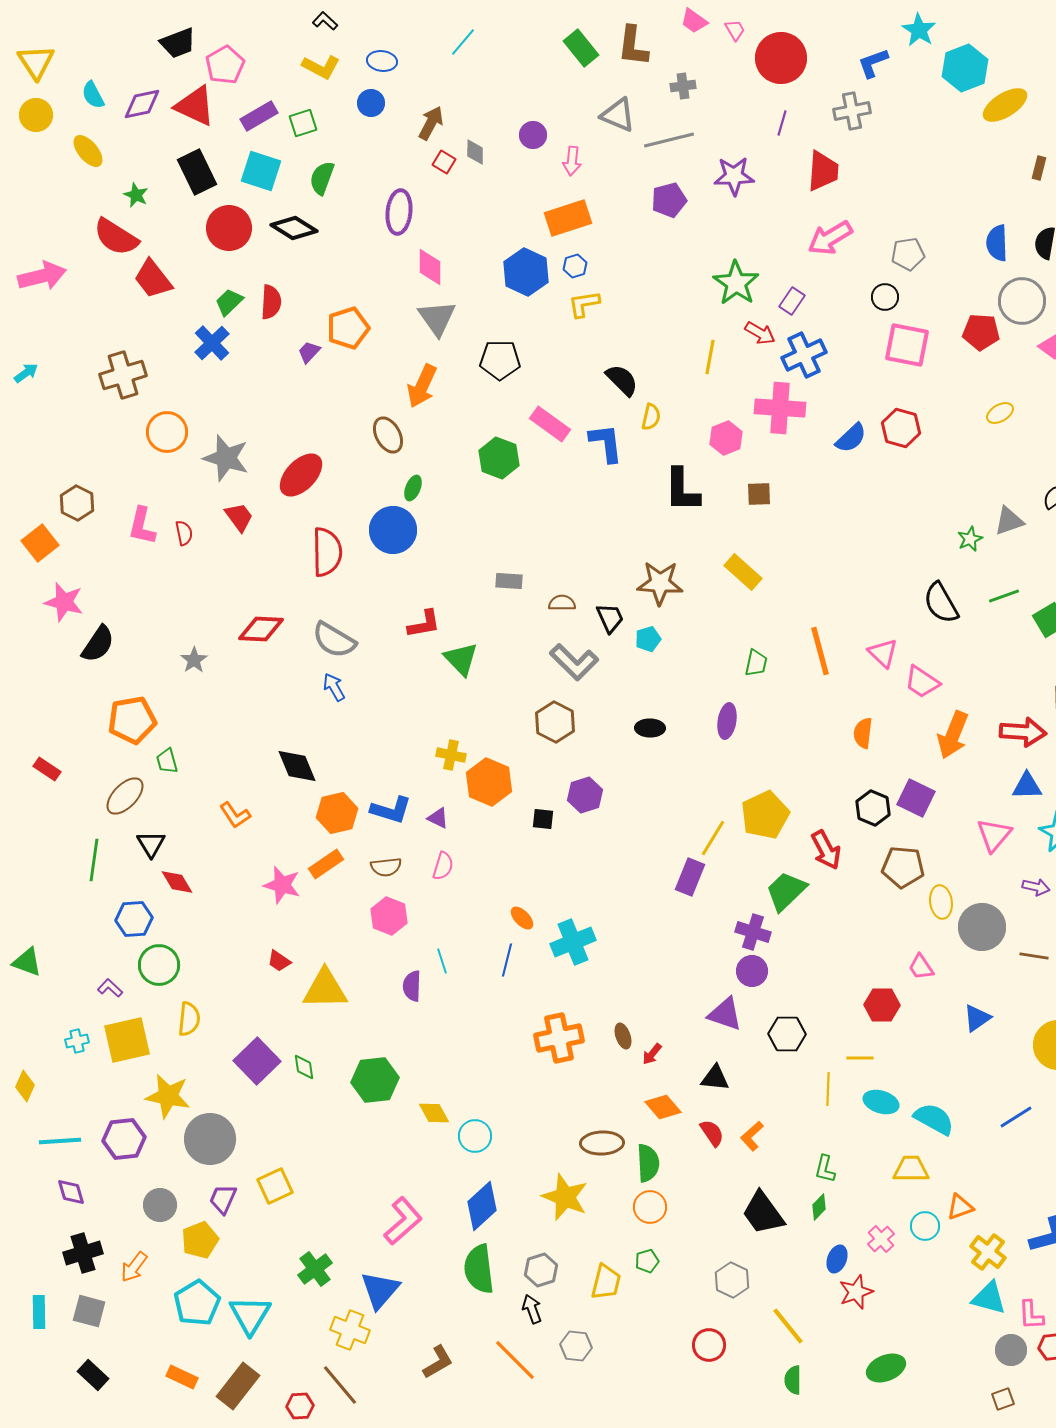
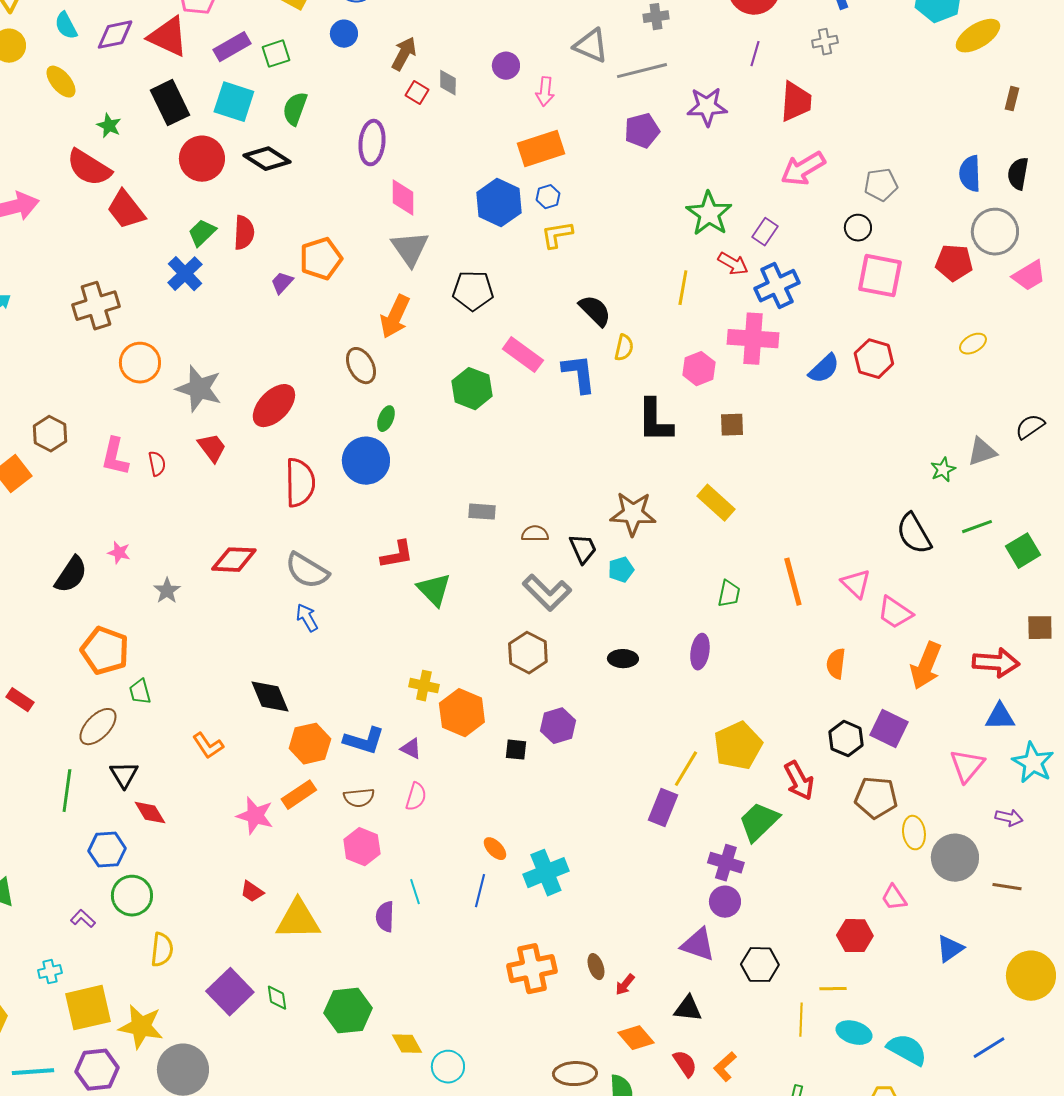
gray cross: (852, 111) -> (825, 42), size x0.7
pink star: (64, 602) -> (119, 553), moved, size x0.6
orange pentagon: (132, 720) -> (105, 651), turned 30
yellow square: (127, 1040) -> (88, 1008), moved

